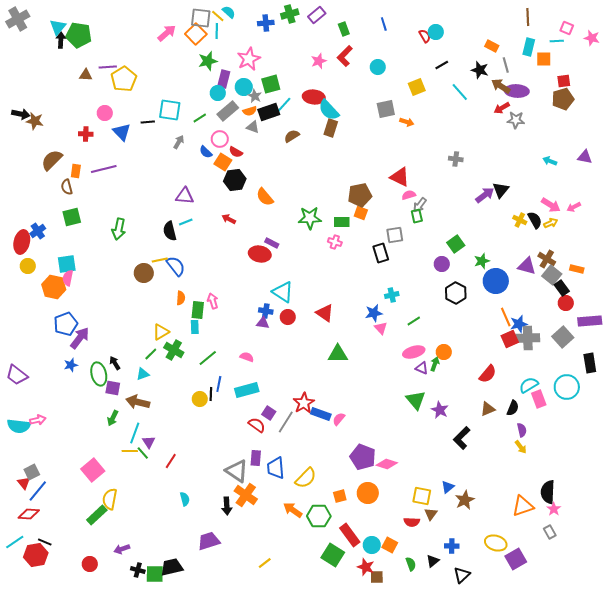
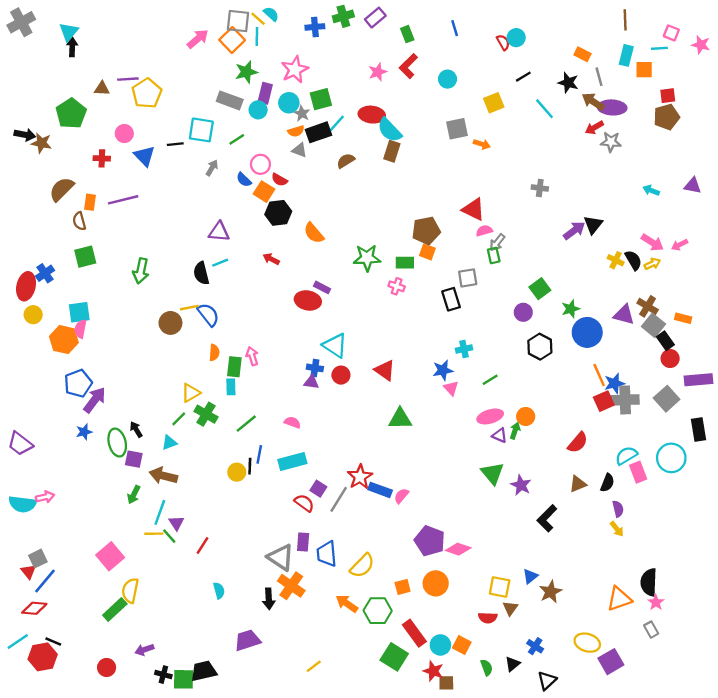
green pentagon: (79, 35) -> (71, 113), moved, turned 30
gray rectangle: (228, 111) -> (230, 100), moved, turned 60
blue cross: (452, 546) -> (535, 646), turned 32

